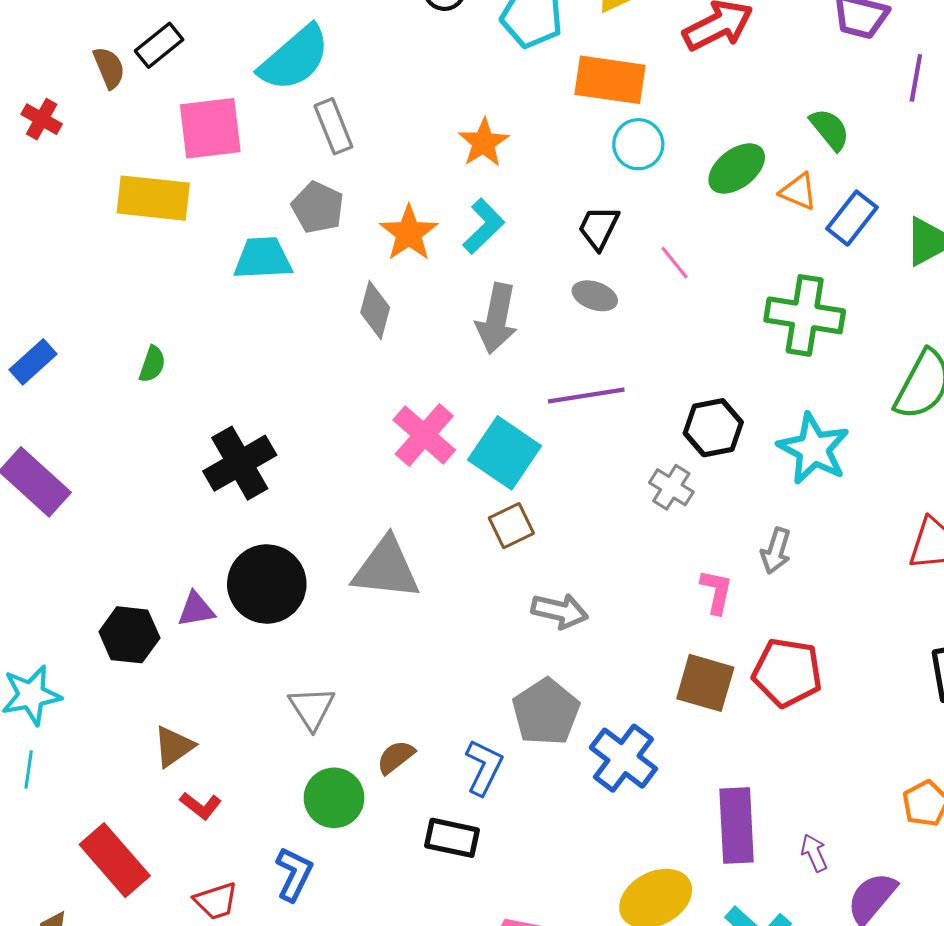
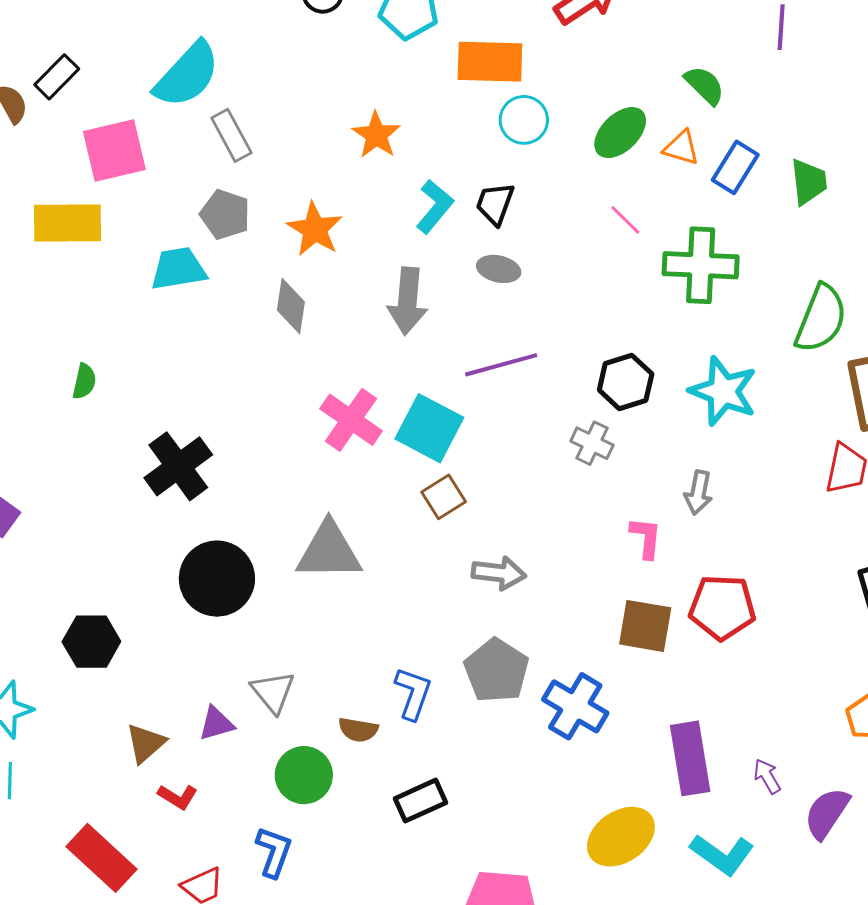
cyan L-shape: (484, 226) -> (435, 206), moved
pink line: (675, 263) -> (625, 220), moved
purple triangle: (196, 610) -> (216, 724), moved
brown semicircle: (396, 757) -> (358, 730), turned -126
blue L-shape: (484, 767) -> (413, 693), moved
black rectangle: (452, 838) -> (420, 801), turned -30

